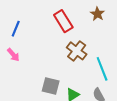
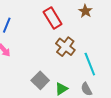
gray square: (51, 86) -> (40, 80), turned 30

